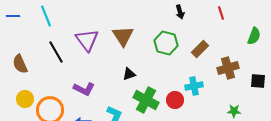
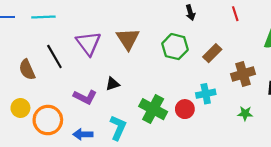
cyan line: (46, 16) -> (43, 17), turned -70
brown semicircle: (20, 64) -> (27, 70), moved
black triangle: (129, 74) -> (113, 84), moved
green star: (234, 111) -> (245, 113), moved

